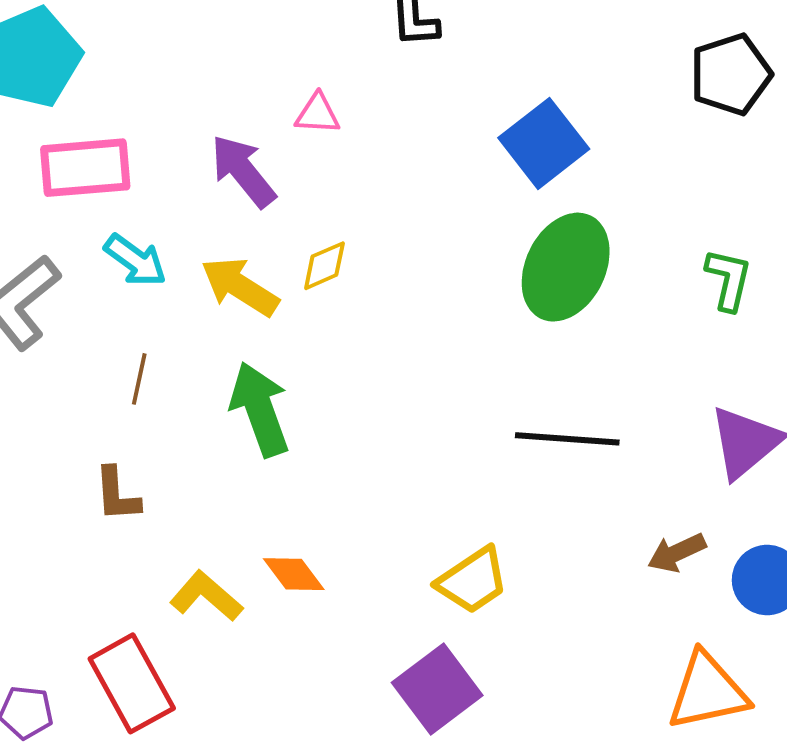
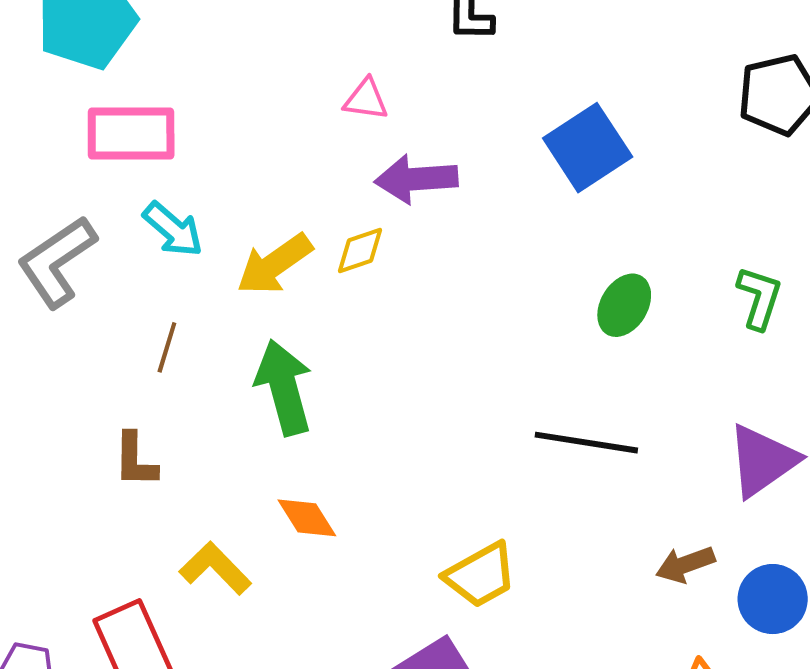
purple arrow: (243, 171) -> (416, 179), moved, turned -60
green ellipse: (566, 267) -> (624, 305), moved, size x0.6
yellow arrow: (240, 287) -> (274, 264), turned -72
orange diamond: (294, 574) -> (307, 518), moved

